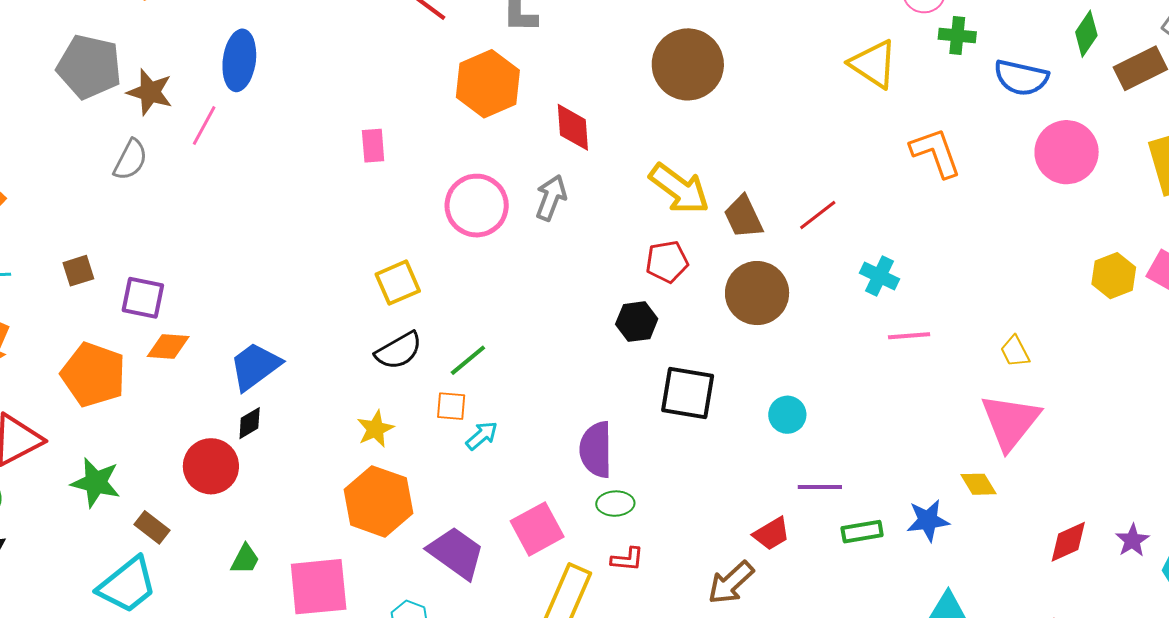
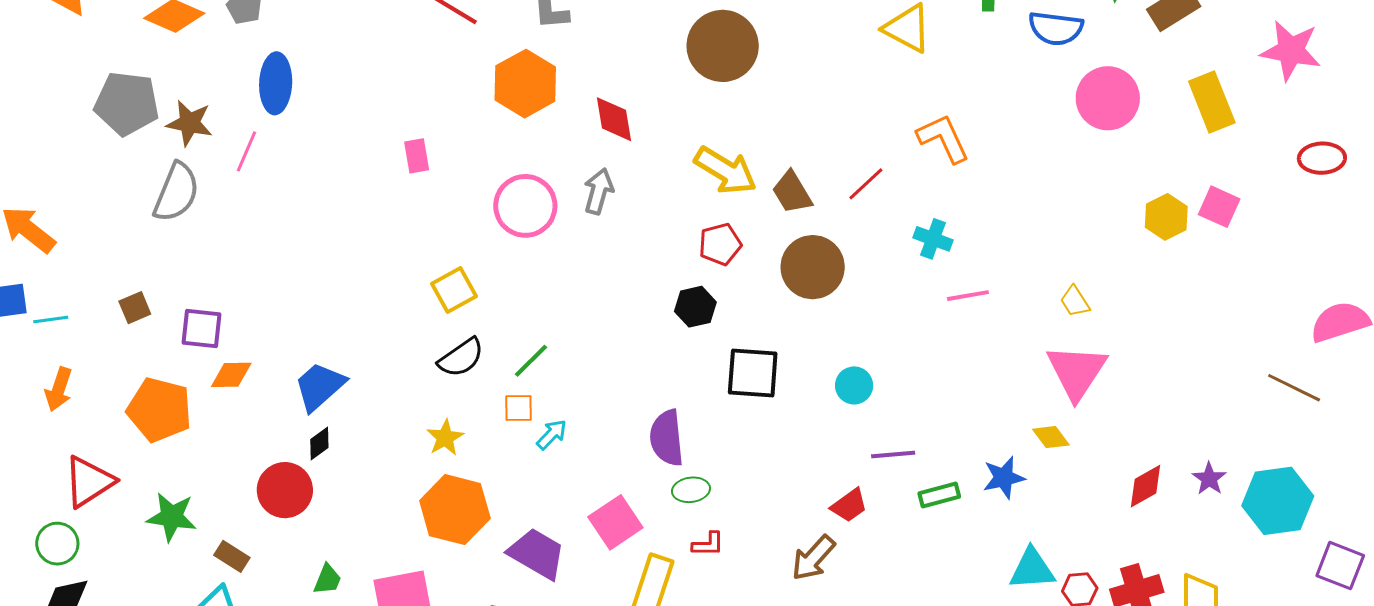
orange L-shape: (936, 153) -> (943, 138), moved
gray semicircle: (130, 160) -> (176, 192), size x1.4

